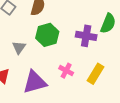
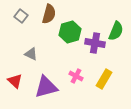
green hexagon: (47, 35) -> (70, 32), moved
gray triangle: (19, 47) -> (31, 54), turned -40

